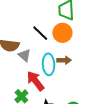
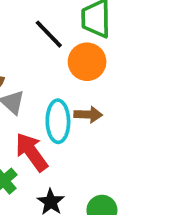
black line: (40, 33) -> (49, 34), moved

